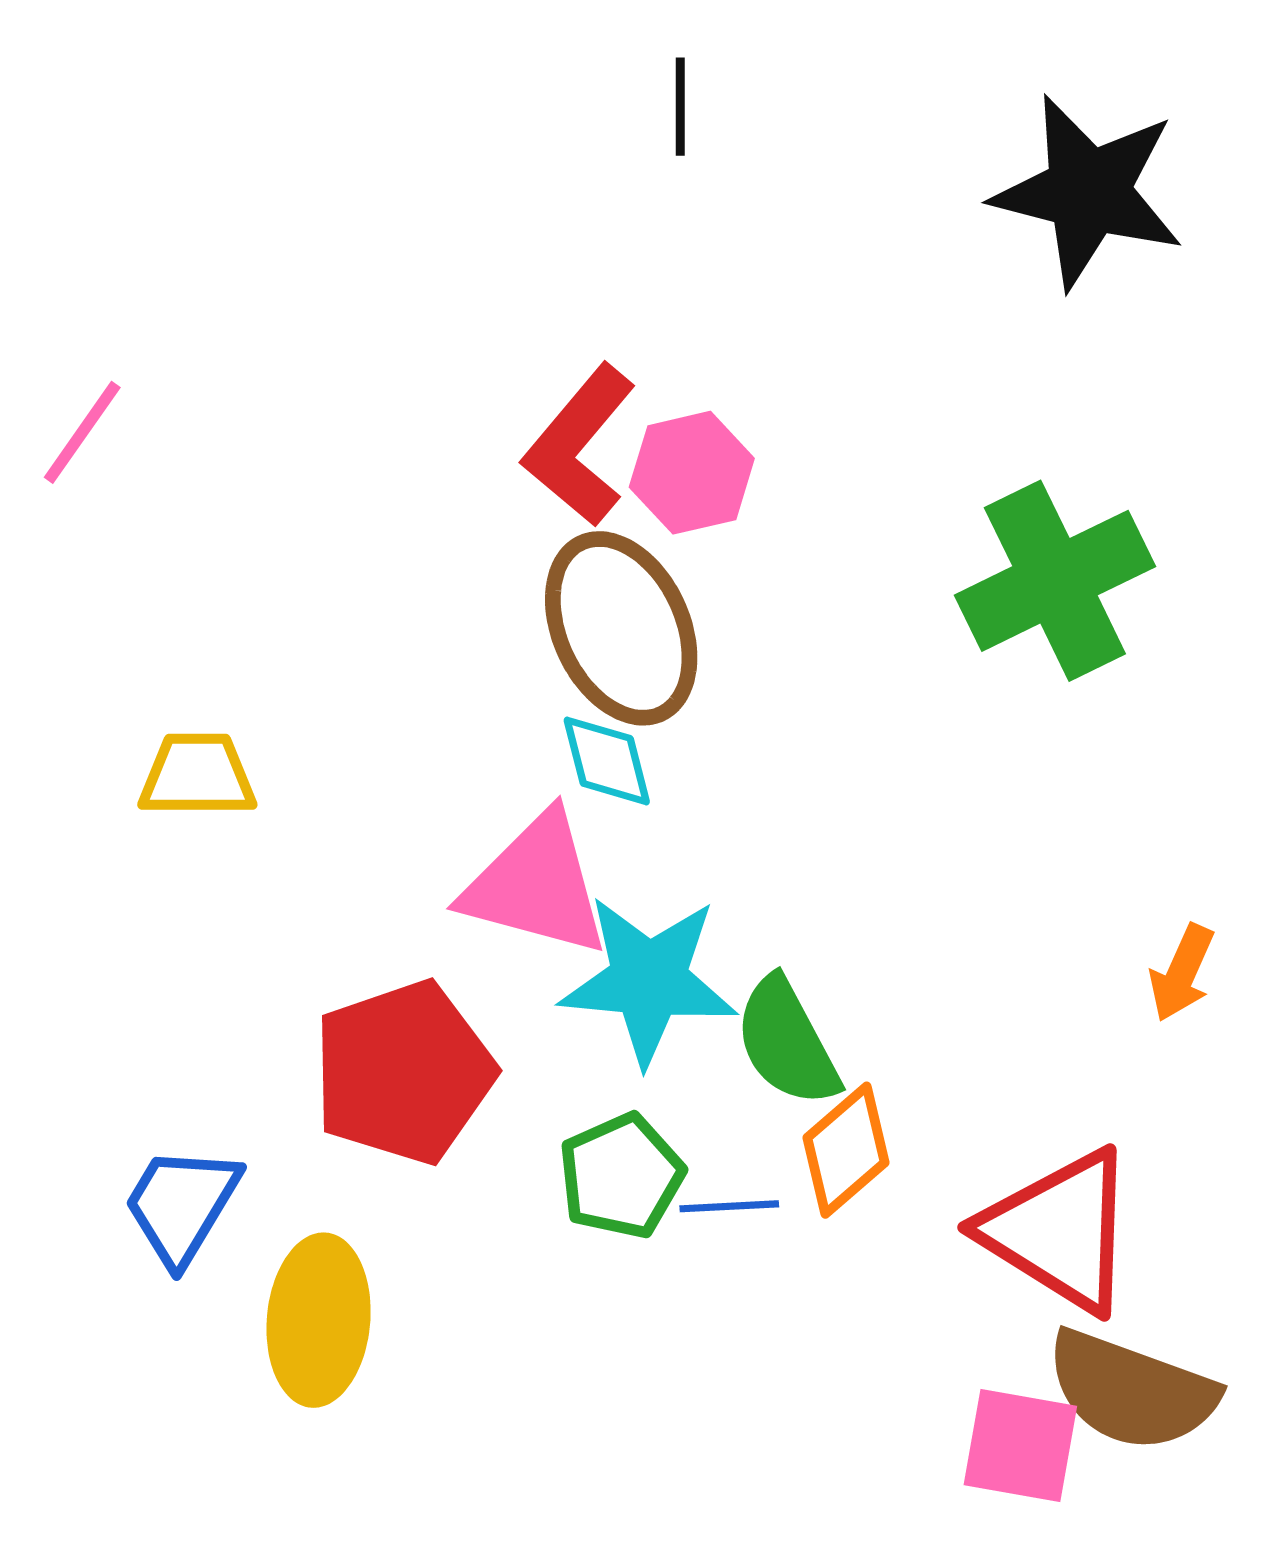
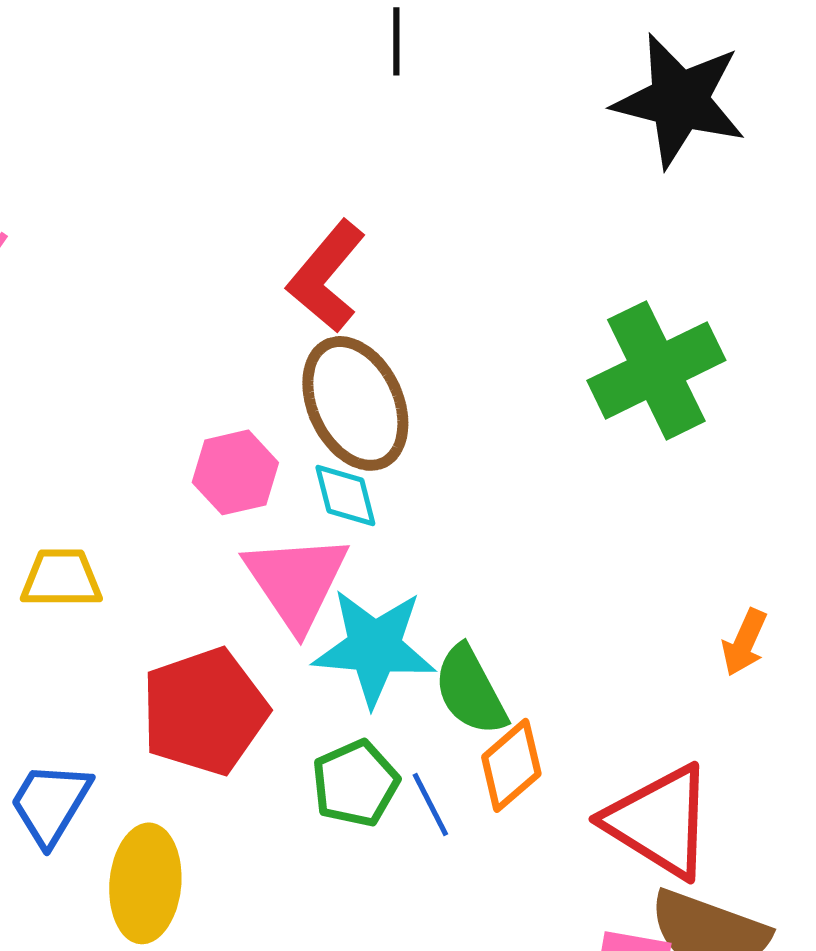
pink hexagon: (692, 473) -> (235, 472), moved
yellow trapezoid: (197, 775) -> (61, 578), moved
pink triangle: (536, 885) -> (296, 581), turned 41
blue line: (729, 1206) -> (430, 804), turned 66

